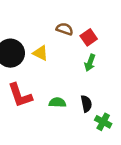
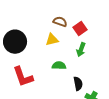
yellow triangle: (41, 53) -> (52, 40), moved, turned -40
green semicircle: (57, 103) -> (59, 66), moved

